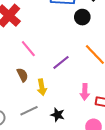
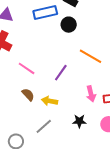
yellow arrow: (42, 87) -> (49, 101), turned 126
black star: (58, 115) -> (79, 121), moved

